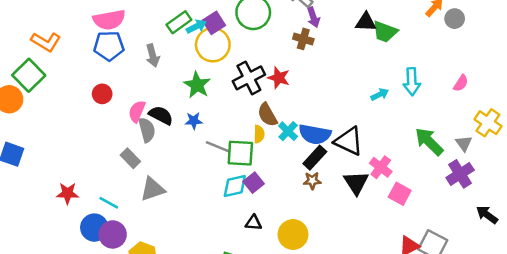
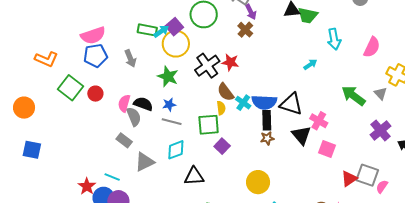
green rectangle: (179, 22) -> (147, 30), turned 54
brown cross: (303, 39) -> (245, 30), turned 35
green square: (29, 75) -> (71, 88), moved
cyan arrow: (412, 82) -> (334, 39), moved
pink semicircle: (461, 83) -> (372, 47), size x1.5
gray line: (218, 147) -> (172, 122), moved
black rectangle: (315, 158) -> (267, 120), turned -36
purple cross: (460, 174) -> (381, 130), moved
cyan diamond: (235, 186) -> (176, 150), moved
red star: (68, 193) -> (87, 186), moved, turned -30
pink square: (400, 194) -> (327, 149), moved
black triangle: (253, 223) -> (194, 176), moved, size x1.5

